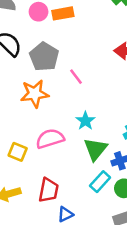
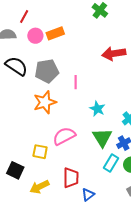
gray pentagon: (44, 57) -> (47, 71), turned -30
pink line: (76, 77) -> (76, 82), turned 48
cyan star: (85, 121) -> (97, 109), moved

